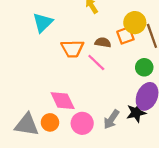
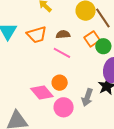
orange square: (125, 35) -> (92, 39), moved
orange trapezoid: (72, 49) -> (37, 35), moved
orange circle: (50, 122) -> (60, 83), moved

